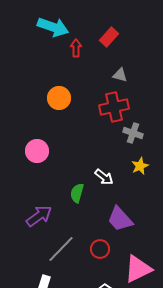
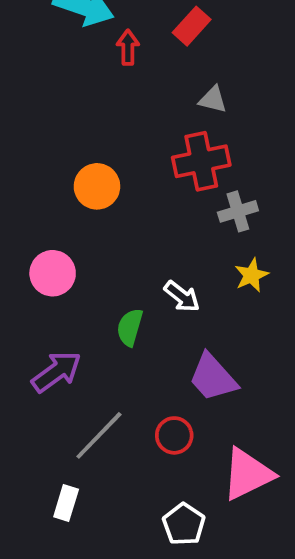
orange circle: (59, 98) -> (97, 186), moved
gray cross: (133, 133) -> (238, 211), turned -36
pink circle: (37, 151) -> (53, 273), moved

